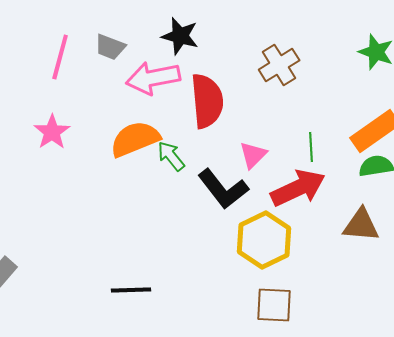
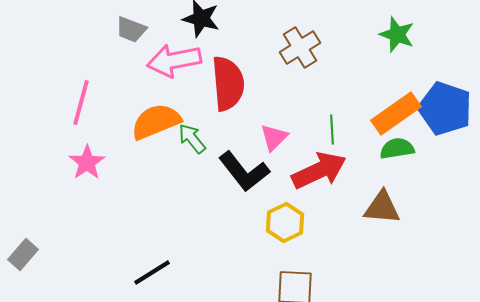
pink line: (60, 57) -> (81, 102), moved
pink star: (52, 132) -> (87, 162), moved
yellow hexagon: (264, 240) -> (285, 222), size x0.7
black line: (131, 290) -> (152, 272), turned -30

